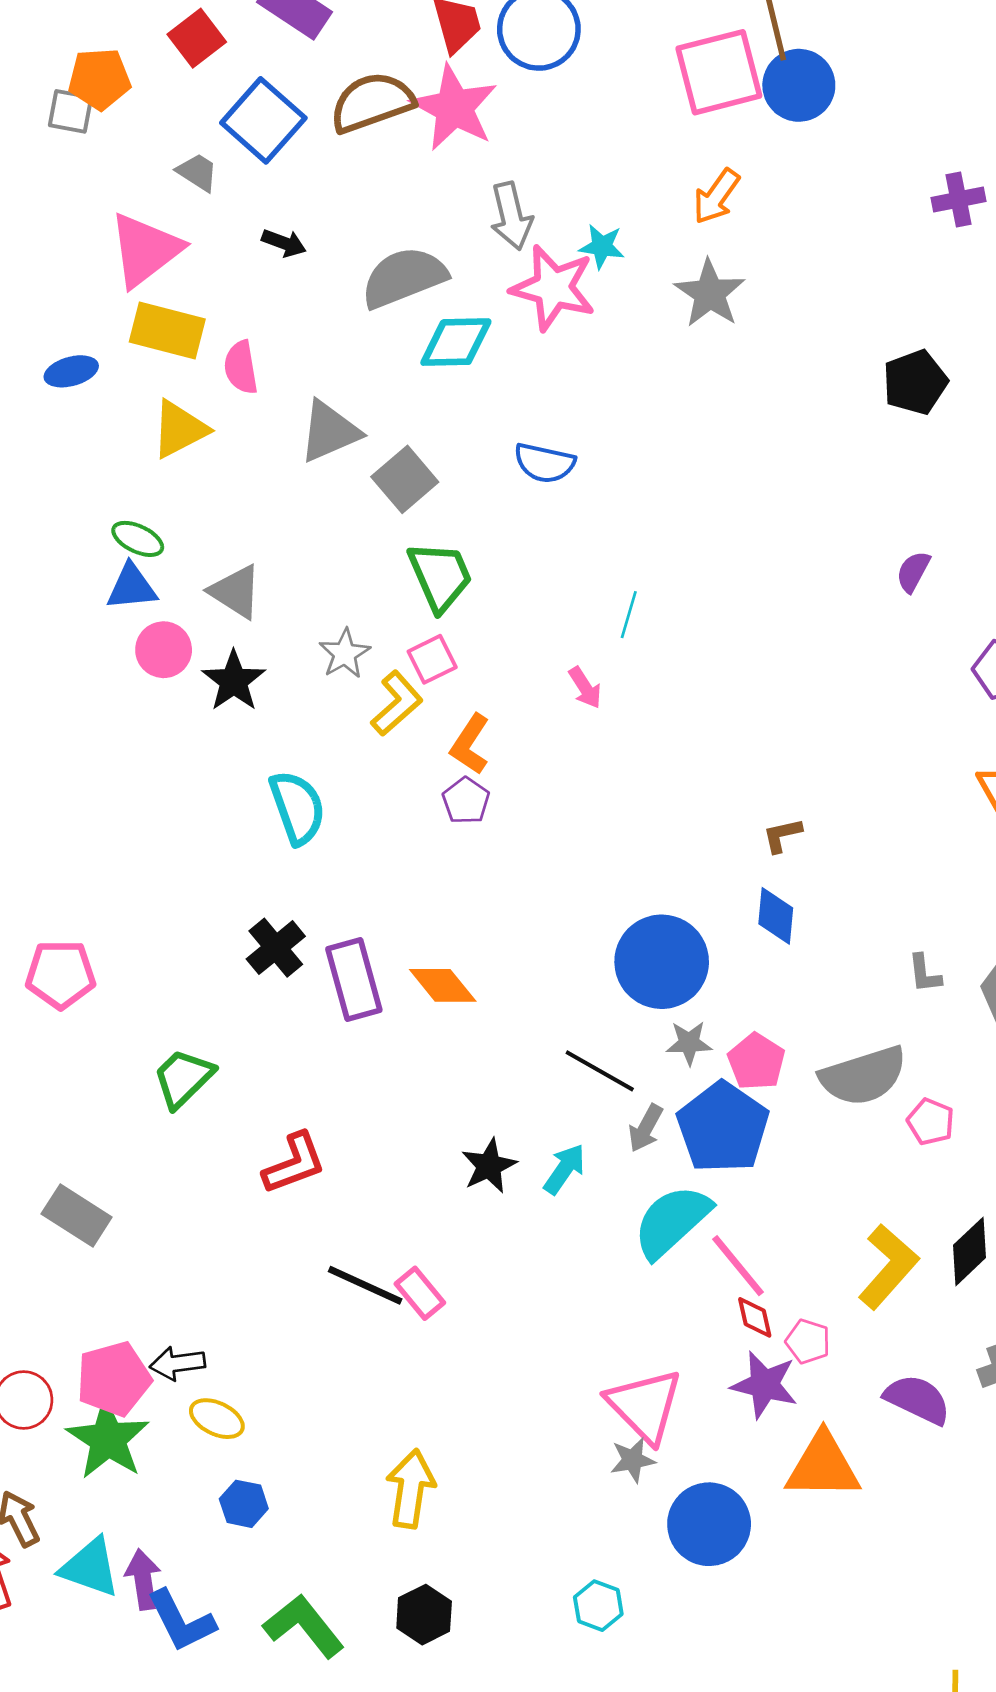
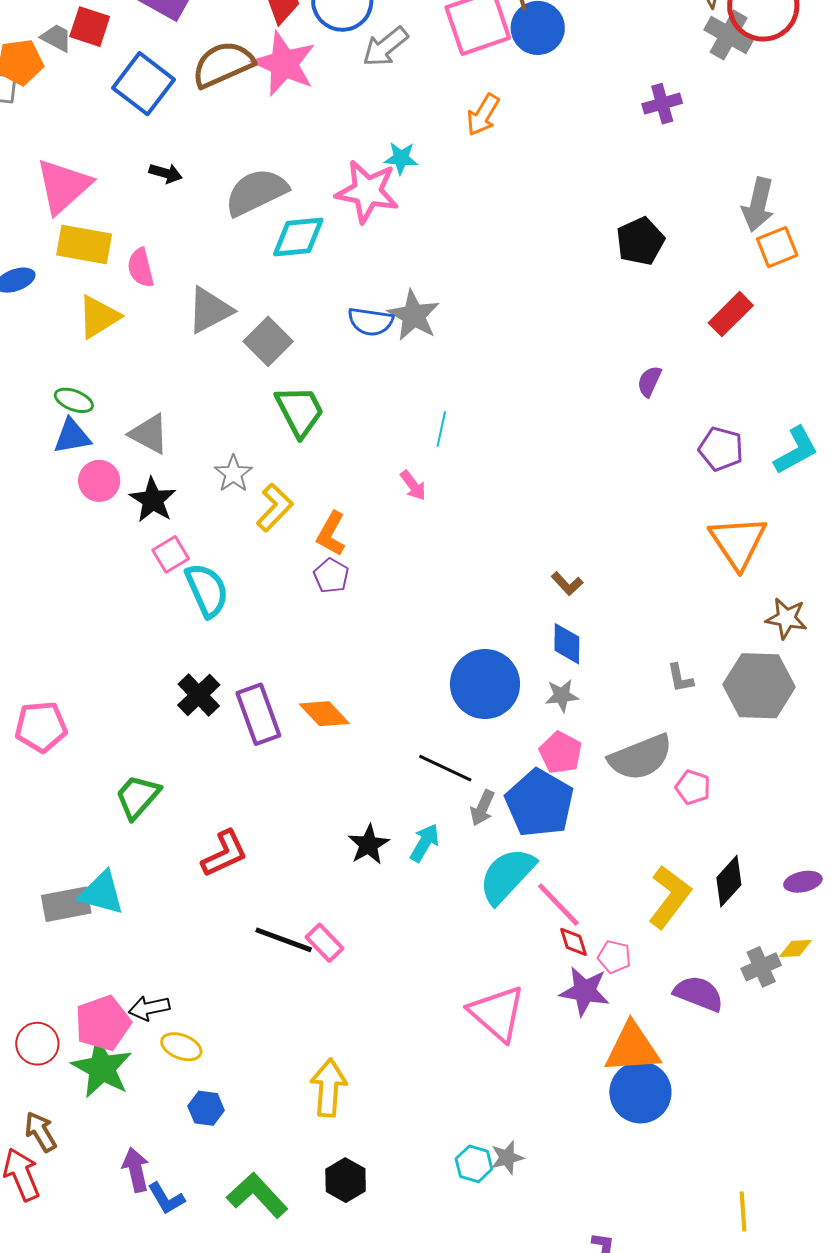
red square: (197, 38) -> (90, 27), turned -30
gray trapezoid: (197, 172) -> (56, 38), moved
gray arrow: (511, 216) -> (385, 47), moved, turned 69
gray star: (710, 293) -> (414, 315), moved
pink square: (432, 659) -> (171, 554), moved
brown L-shape: (782, 835) -> (567, 584), turned -116
gray star: (689, 1043) -> (562, 696), moved
gray rectangle: (77, 1216) -> (66, 904), turned -39
gray star: (633, 1460) -> (507, 1158), moved
blue circle: (709, 1524) -> (640, 1092), moved
cyan triangle: (90, 1568) -> (102, 893), moved
blue L-shape: (181, 1621) -> (166, 1198), size x0.7

